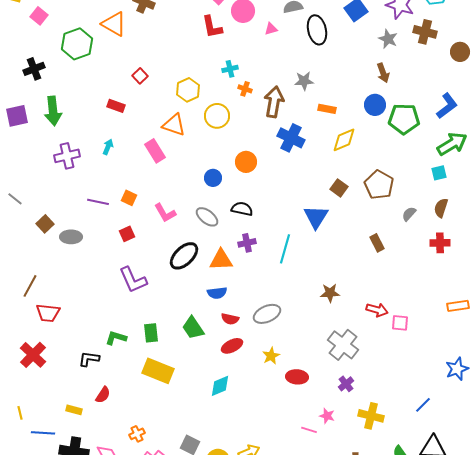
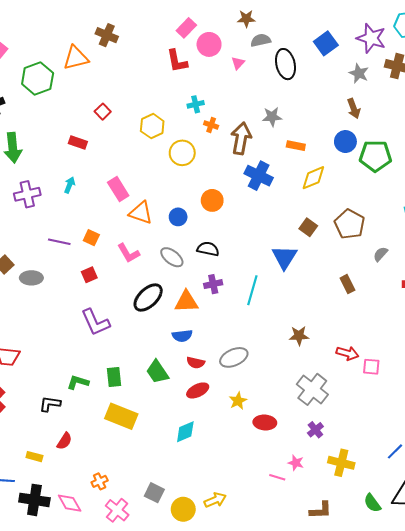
orange triangle: (114, 24) -> (76, 58), turned -44
pink triangle: (271, 29) -> (238, 63), turned -32
orange triangle: (174, 125) -> (141, 213), moved

